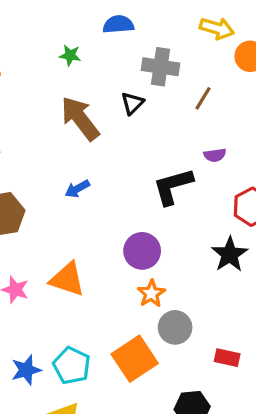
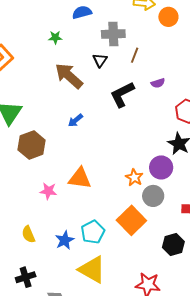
brown line: (203, 98) -> (135, 55), moved
black L-shape: (173, 186) -> (122, 94), moved
purple circle: (142, 251) -> (161, 167), moved
cyan pentagon: (72, 366) -> (93, 232), turned 30

